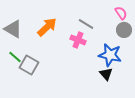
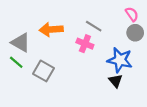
orange arrow: (47, 27) -> (51, 29), turned -140
gray triangle: (13, 29) -> (21, 43), moved
gray square: (29, 65) -> (43, 71), moved

